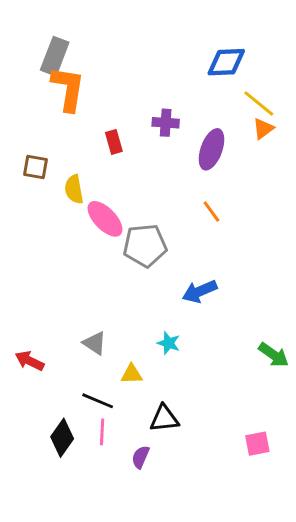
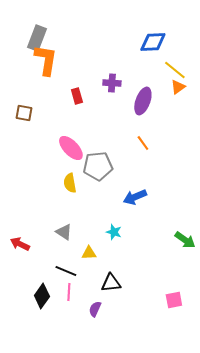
yellow semicircle: (74, 189) -> (70, 183), moved

